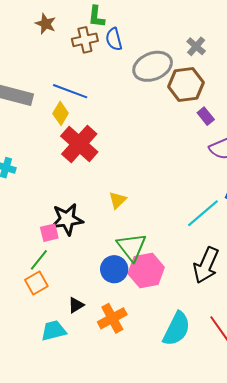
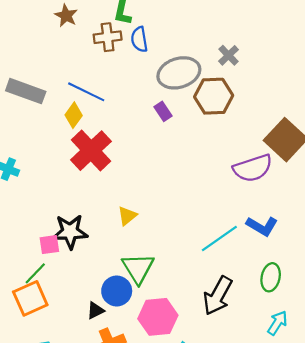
purple rectangle: (206, 116) -> (163, 111), moved
pink hexagon: (146, 271) -> (158, 317), moved
orange square: (36, 283) -> (30, 298), size x1.4
black triangle: (76, 305) -> (96, 310), moved

